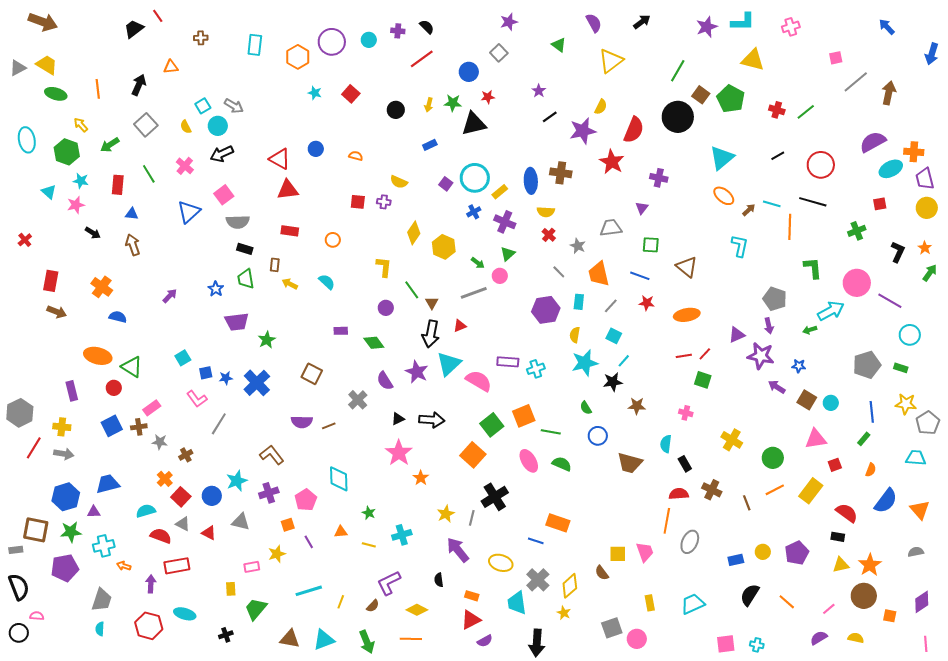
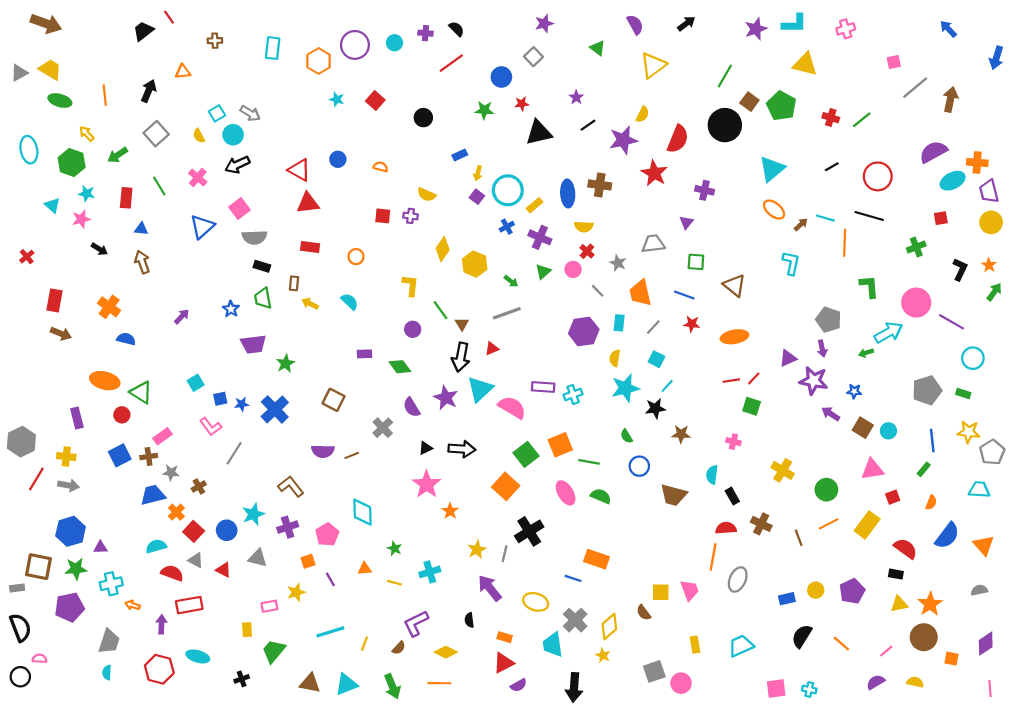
yellow arrow: (429, 105) -> (478, 173), moved
black triangle: (474, 124) -> (539, 133), moved
pink circle: (500, 276) -> (573, 269), moved
blue trapezoid: (108, 484) -> (153, 495), moved

